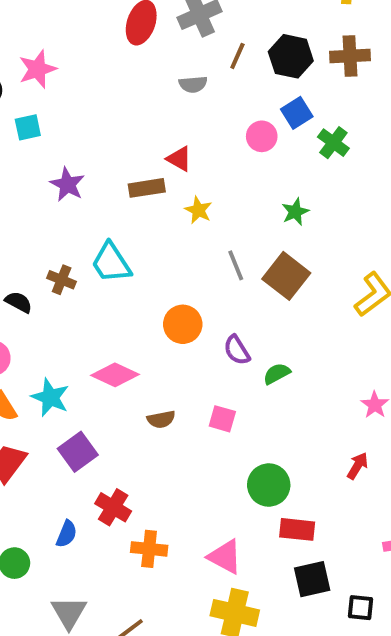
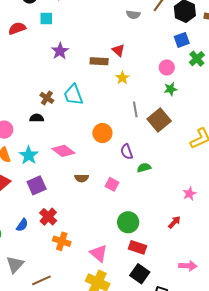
pink circle: (262, 136) -> (167, 67), moved
black semicircle: (19, 302) -> (37, 118), moved, turned -40
black square: (312, 579) -> (140, 274), turned 36

